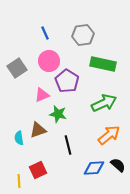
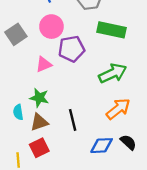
purple pentagon: (67, 81) -> (72, 49), turned 30
green star: (58, 114) -> (39, 98), moved
brown triangle: (38, 130) -> (39, 122), moved

